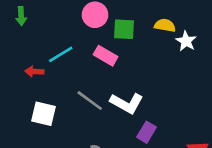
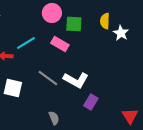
yellow semicircle: (165, 25) -> (105, 21), turned -98

